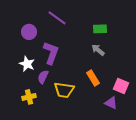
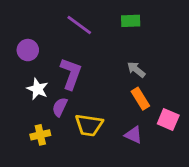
green rectangle: (100, 29) -> (131, 21), moved
purple circle: (29, 32) -> (28, 50), moved
orange rectangle: (93, 78) -> (140, 99), moved
purple triangle: (111, 103) -> (133, 135), moved

